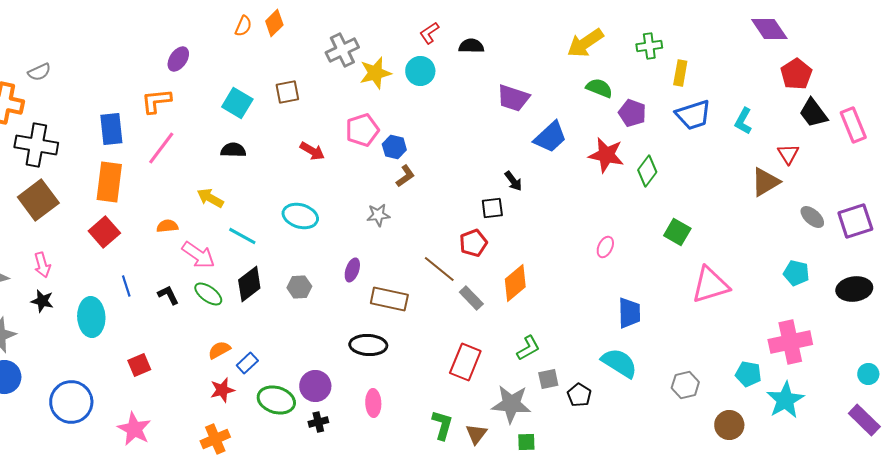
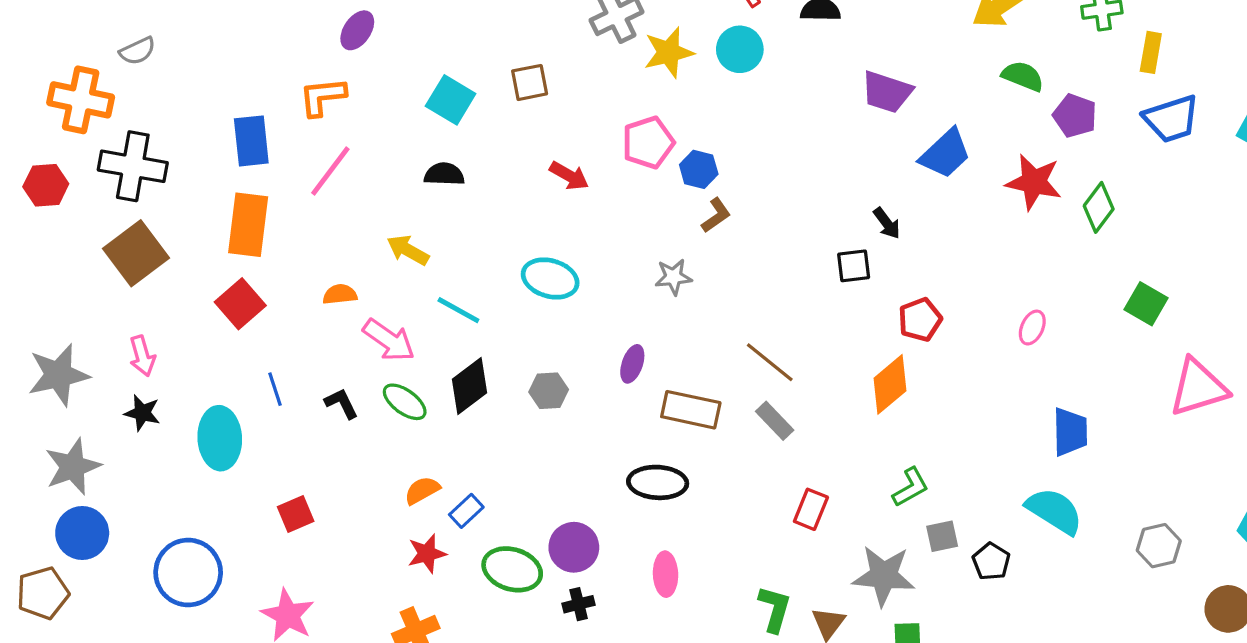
red pentagon: (473, 243) -> (920, 320), moved
gray rectangle: (471, 298) -> (775, 421), moved
red rectangle: (465, 362) -> (811, 509), size x0.7

